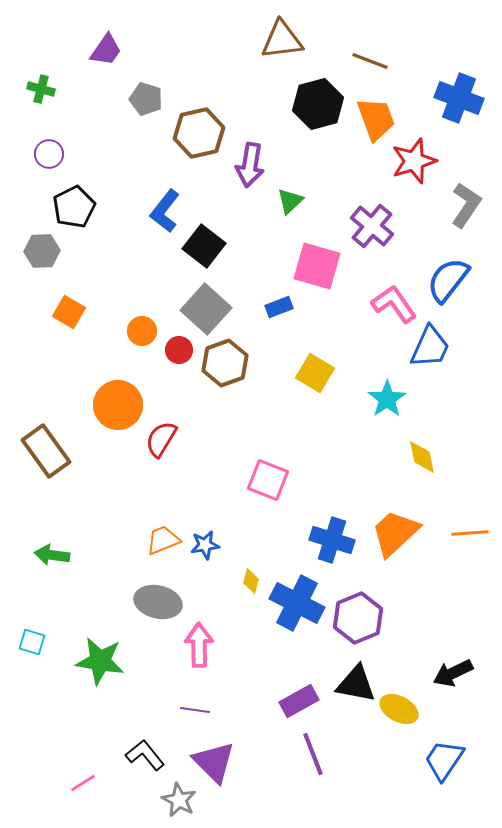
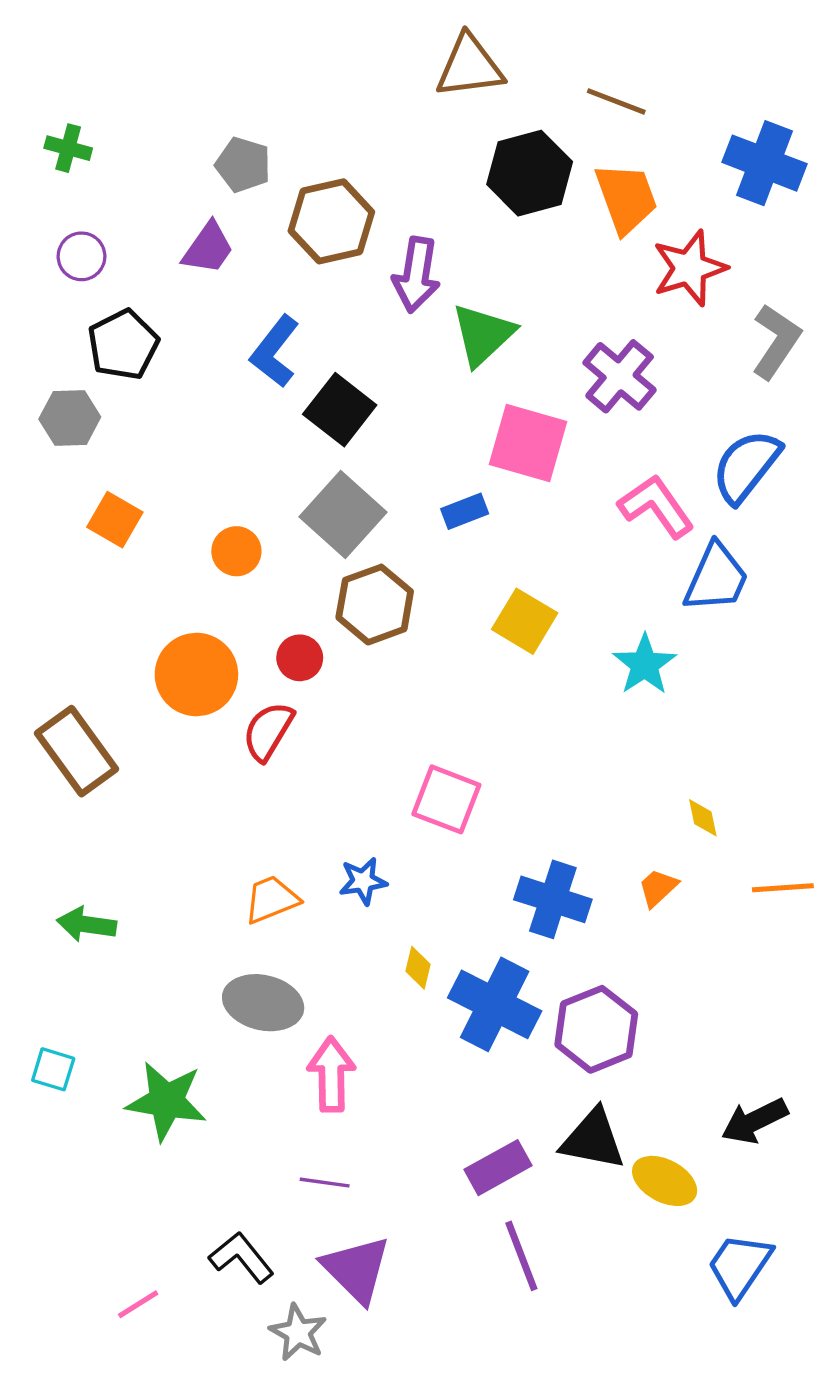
purple trapezoid: (106, 50) -> (208, 248), moved
green triangle: (290, 201) -> (483, 335), size x1.5
red circle: (179, 350) -> (300, 658), moved
yellow diamond: (422, 457) -> (703, 818), moved, size x0.7
orange trapezoid: (395, 533) -> (658, 888), size x0.5
blue star: (205, 545) -> (363, 881), moved

